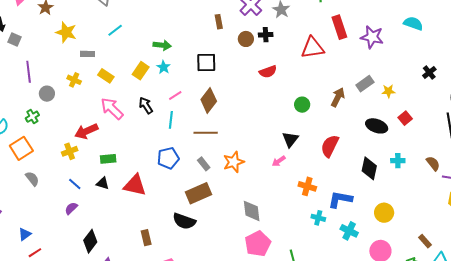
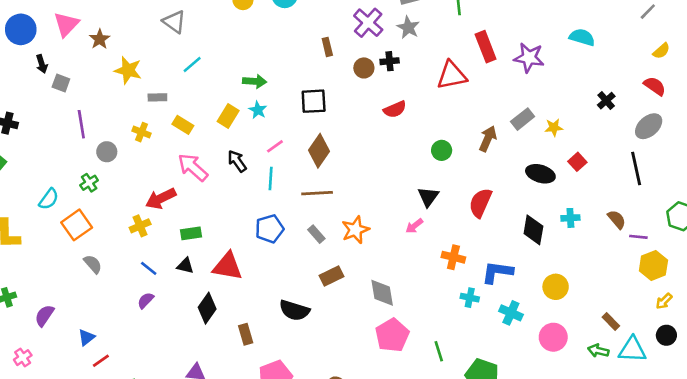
brown rectangle: (198, 193) -> (331, 276), moved, size x0.7
black diamond: (90, 241) -> (207, 308), moved

